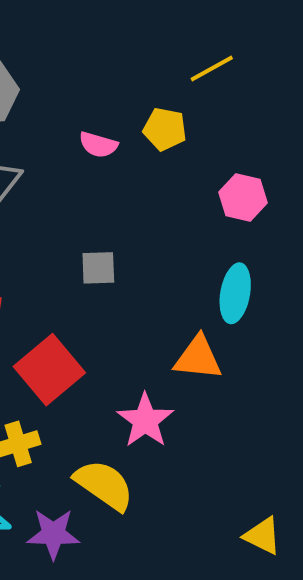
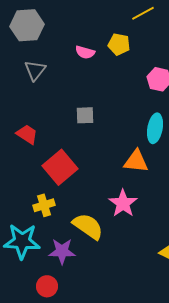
pink star: (145, 420) -> (123, 203), moved

